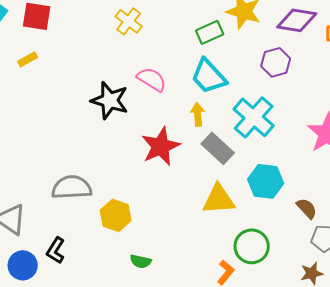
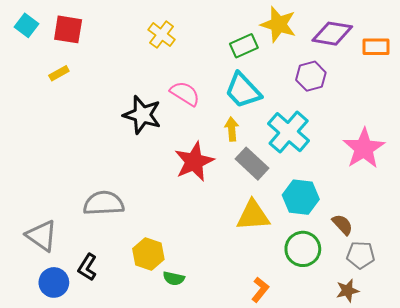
yellow hexagon: (116, 215) -> (148, 254), moved
green circle: (252, 246) -> (303, 249), moved

